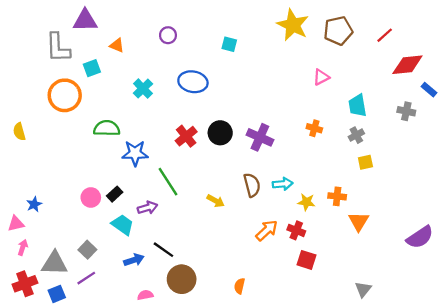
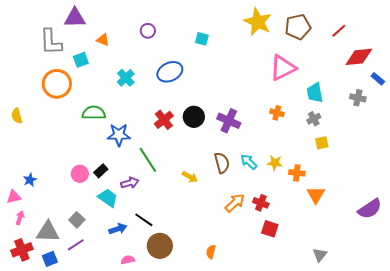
pink triangle: (321, 77) -> (283, 68), size x1.8
blue ellipse: (193, 82) -> (170, 72), turned -35
cyan arrow: (283, 184) -> (249, 162), turned -132
yellow star: (306, 202) -> (275, 163), moved

